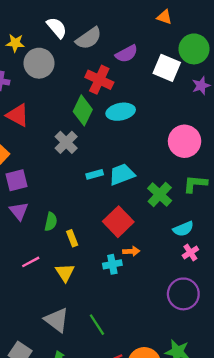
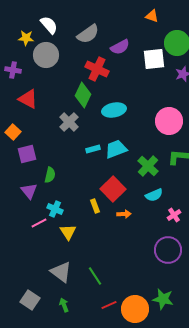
white semicircle: (57, 28) -> (49, 25), moved
white square: (167, 68) -> (154, 59), turned -30
cyan ellipse: (121, 112) -> (114, 110), moved
purple triangle: (19, 211) -> (29, 191), moved
green semicircle: (51, 222) -> (50, 175), moved
cyan semicircle: (183, 229) -> (154, 195), moved
yellow rectangle: (72, 238) -> (95, 206), moved
cyan cross: (112, 264) -> (55, 209), moved, turned 35

